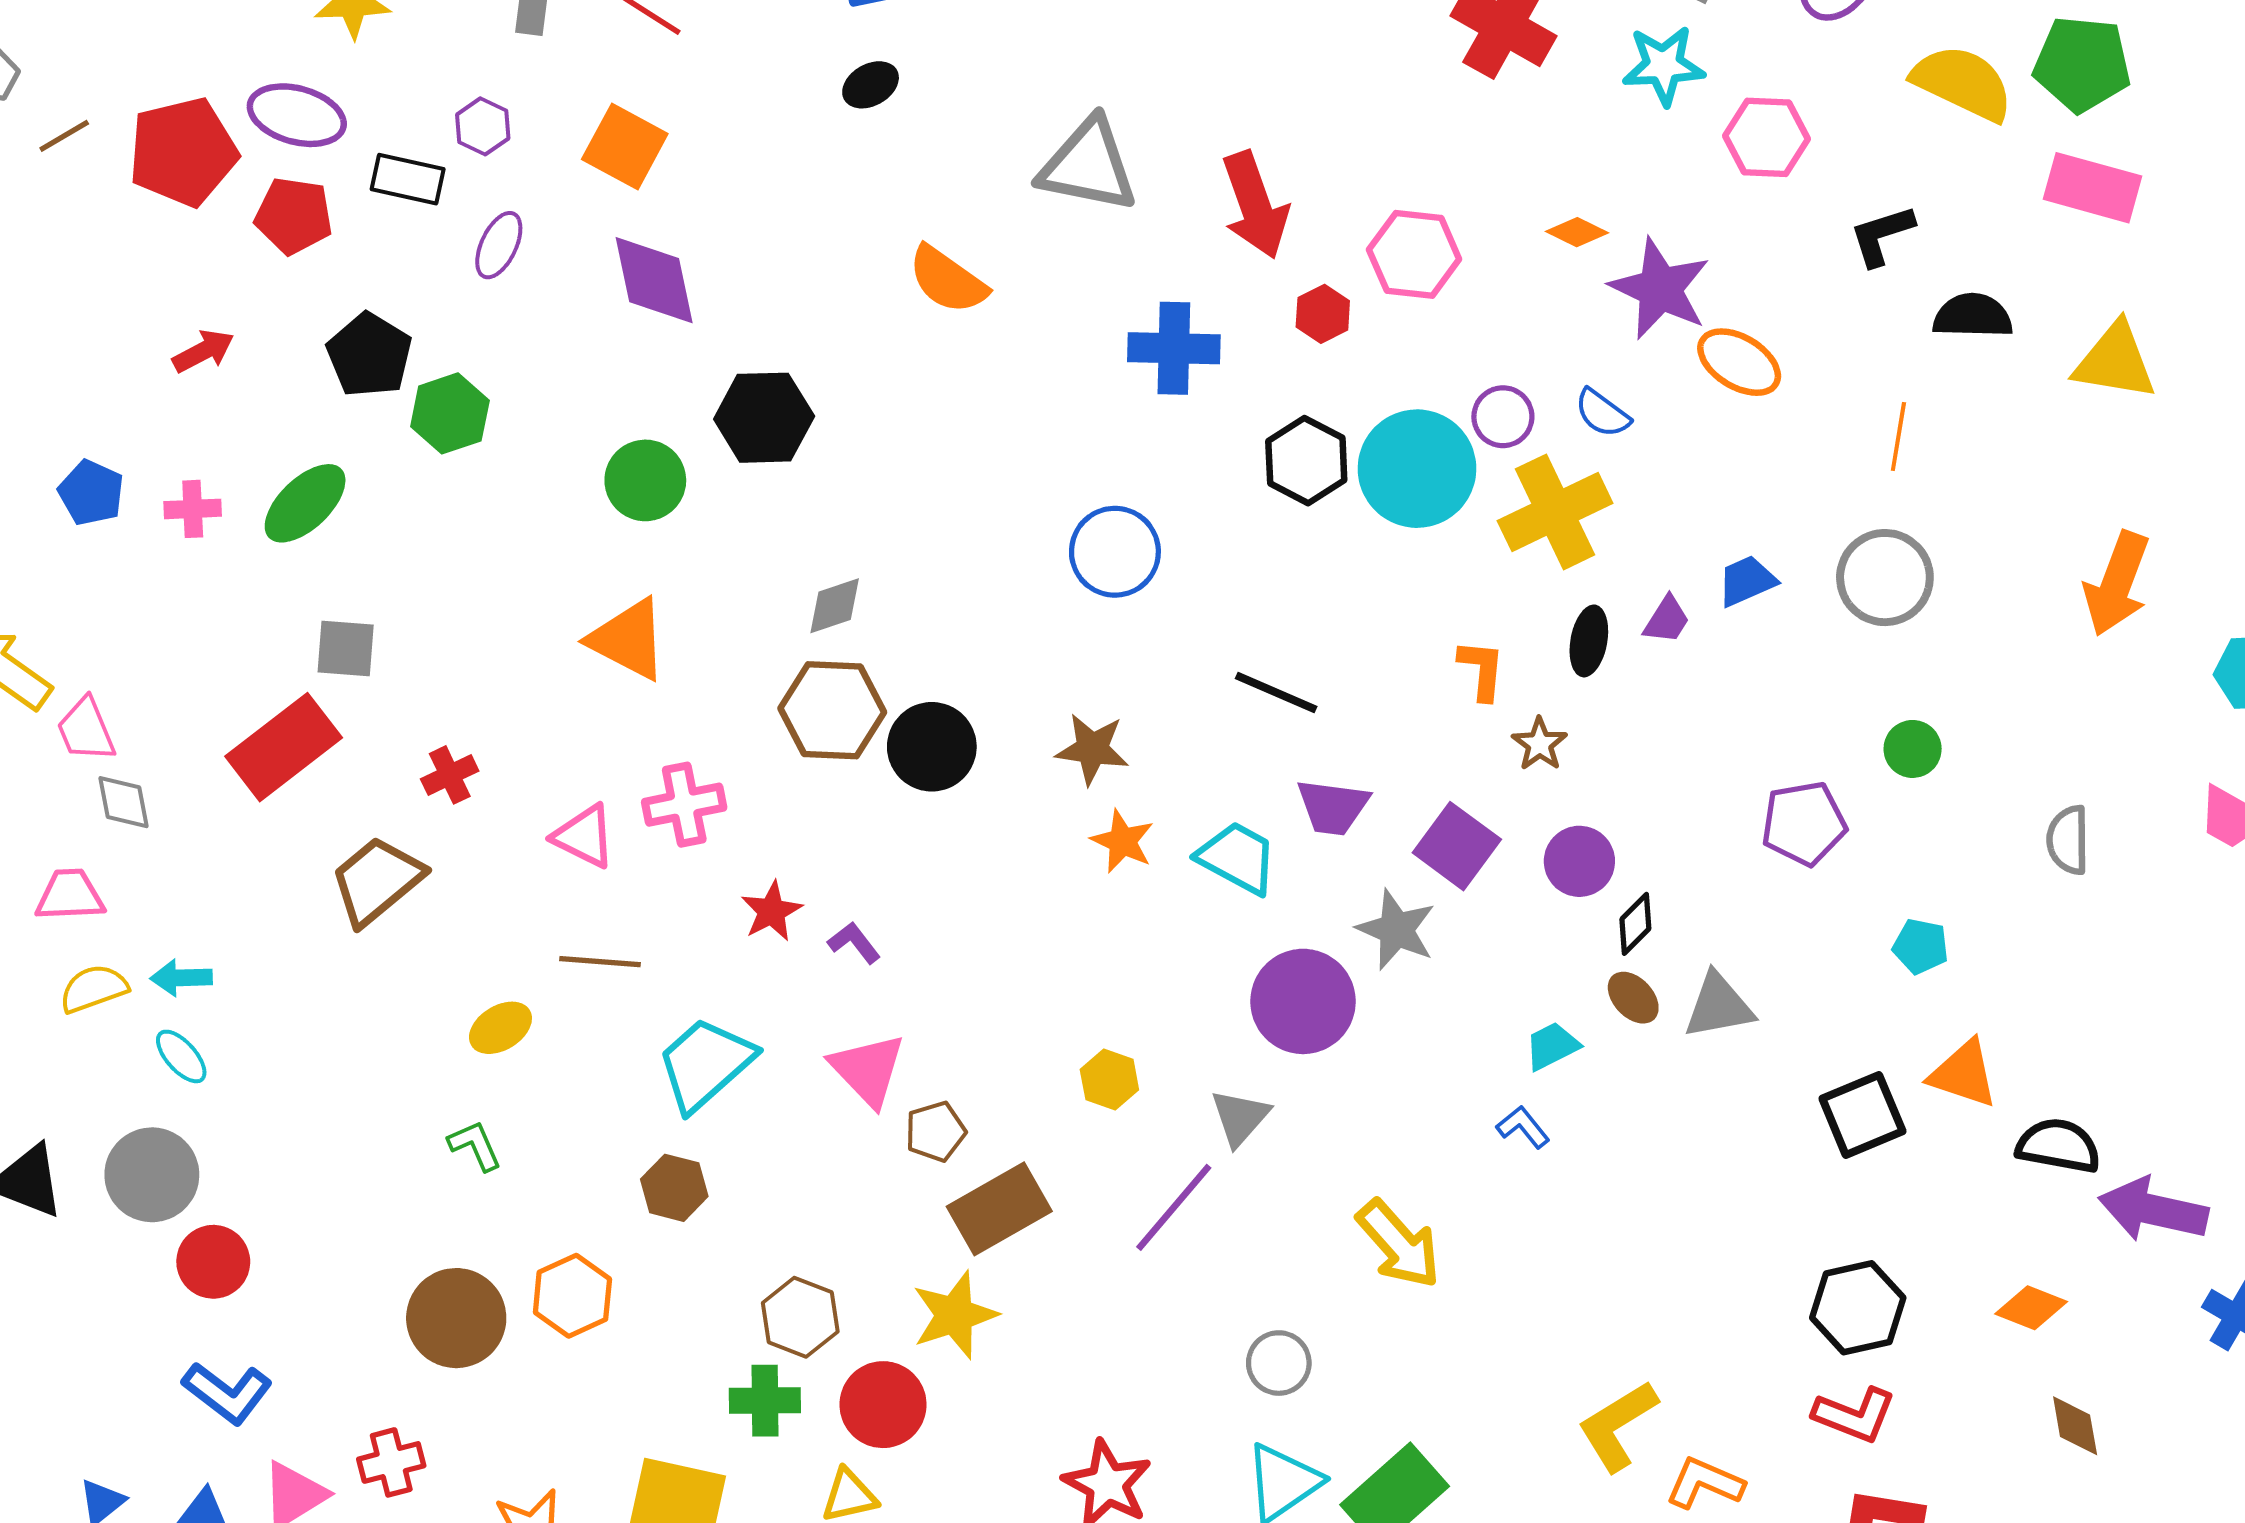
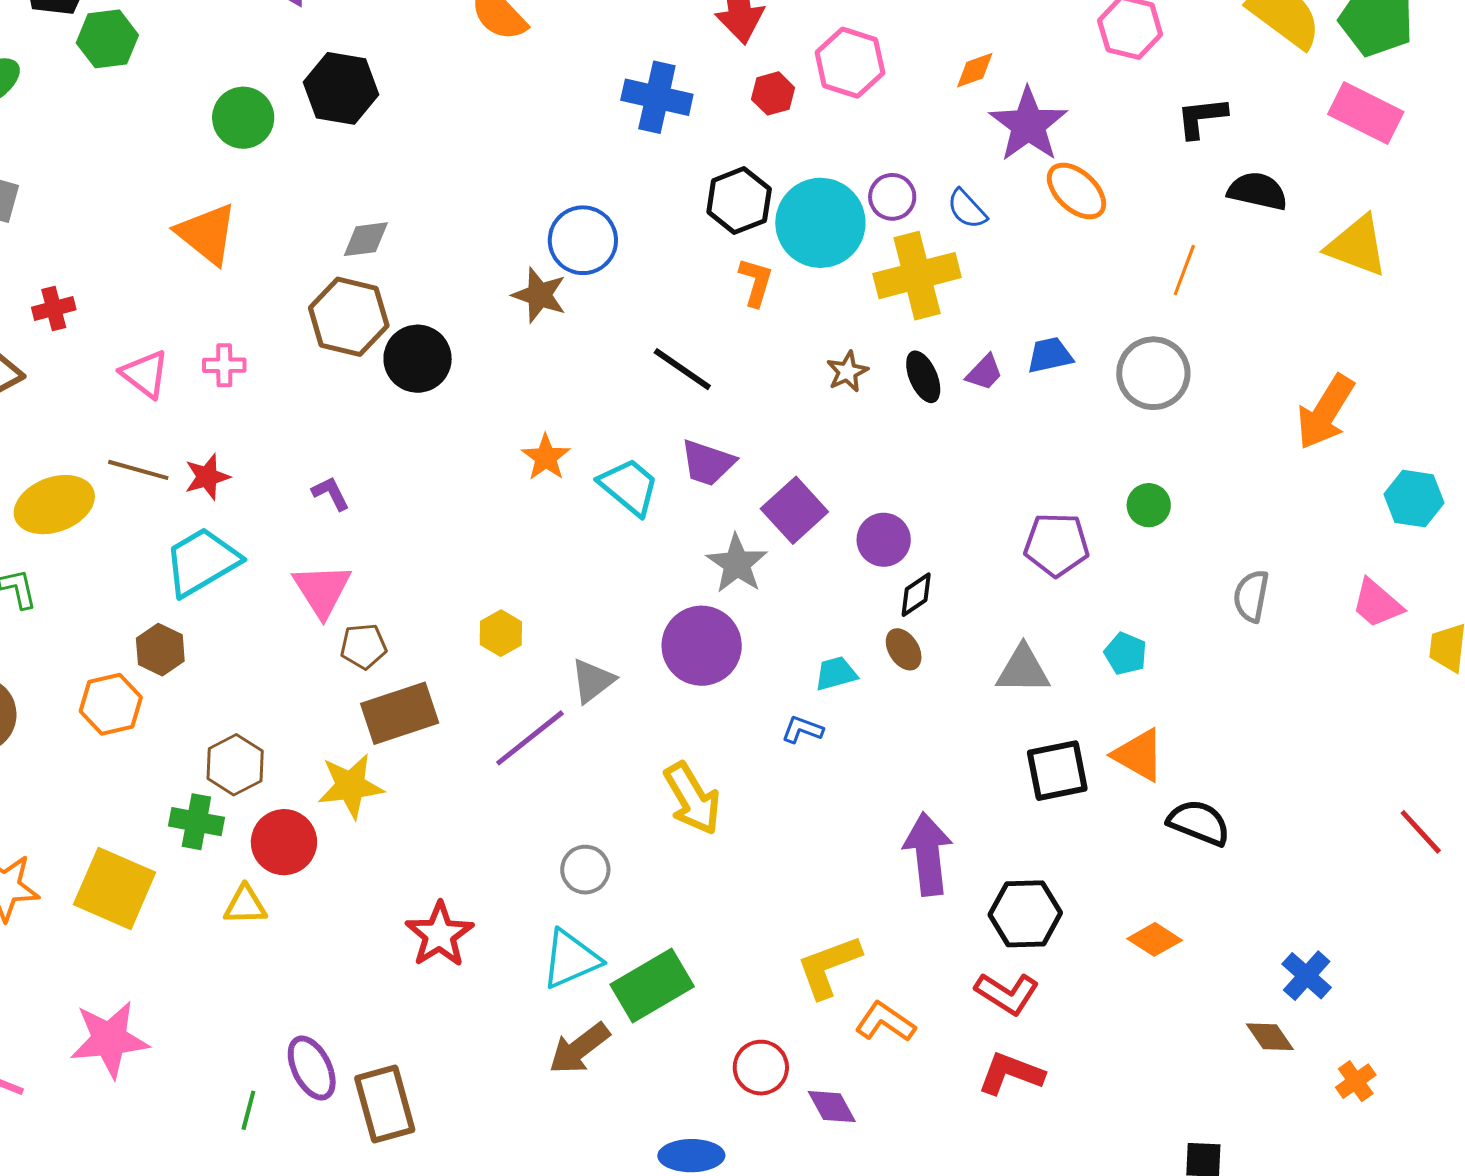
orange diamond: (1577, 232) -> (975, 70), turned -57
black ellipse: (1589, 641) -> (923, 377), turned -45
orange L-shape: (1482, 670) -> (756, 282), moved
brown star: (1540, 744) -> (847, 372), moved
brown star: (1092, 749) -> (539, 295), moved
pink cross: (684, 805) -> (224, 365), size x0.7
red star: (772, 911) -> (207, 477), moved
purple circle: (1303, 1001) -> (702, 646), moved
gray triangle: (1719, 1006) -> (1023, 670), moved
yellow ellipse: (500, 1028) -> (54, 505), size x1.6
blue L-shape: (1523, 1127) -> (802, 730), turned -42
purple arrow: (2153, 1210) -> (928, 854), moved, turned 60
orange hexagon: (572, 1296) -> (111, 704), moved
brown diamond: (2075, 1426) -> (1270, 1037), moved, turned -36

